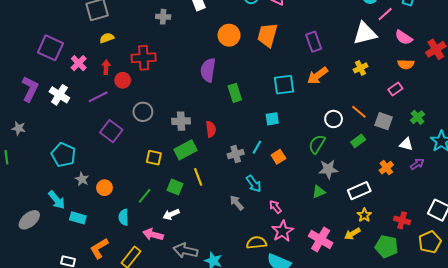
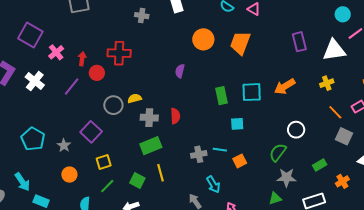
yellow semicircle: (107, 38) -> (135, 98), moved
purple rectangle: (314, 42) -> (299, 42), moved
purple semicircle: (208, 70) -> (180, 71), size x0.6
green rectangle: (235, 93) -> (222, 96), moved
purple line: (98, 97) -> (72, 87), turned -30
orange line: (359, 112) -> (335, 112), moved
red semicircle: (211, 129) -> (175, 116), moved
purple square: (111, 131) -> (91, 132), moved
green rectangle: (358, 141) -> (320, 165), moved
cyan line: (257, 147) -> (220, 150), turned 64
yellow square: (154, 158) -> (104, 162), moved, turned -35
gray star: (82, 179) -> (64, 145), moved

